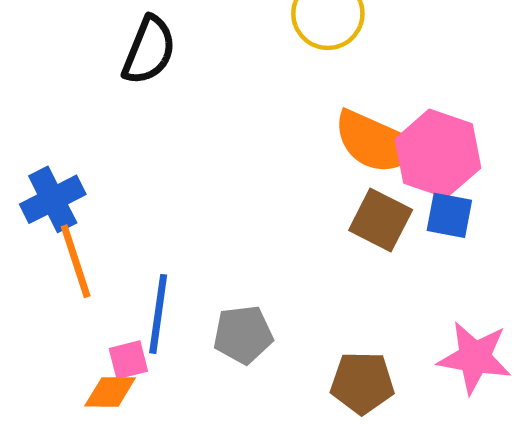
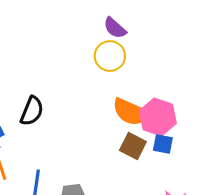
black semicircle: (149, 50) -> (32, 111), moved

